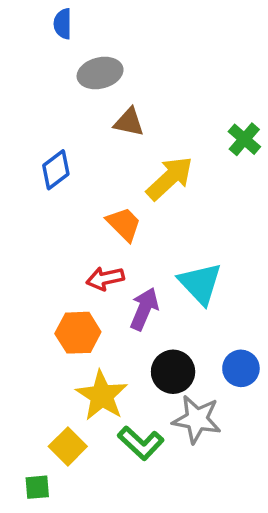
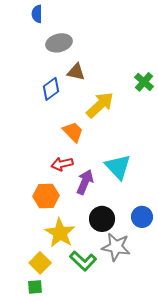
blue diamond: (56, 170) -> (51, 89), moved
green square: (37, 487) -> (35, 287), moved

